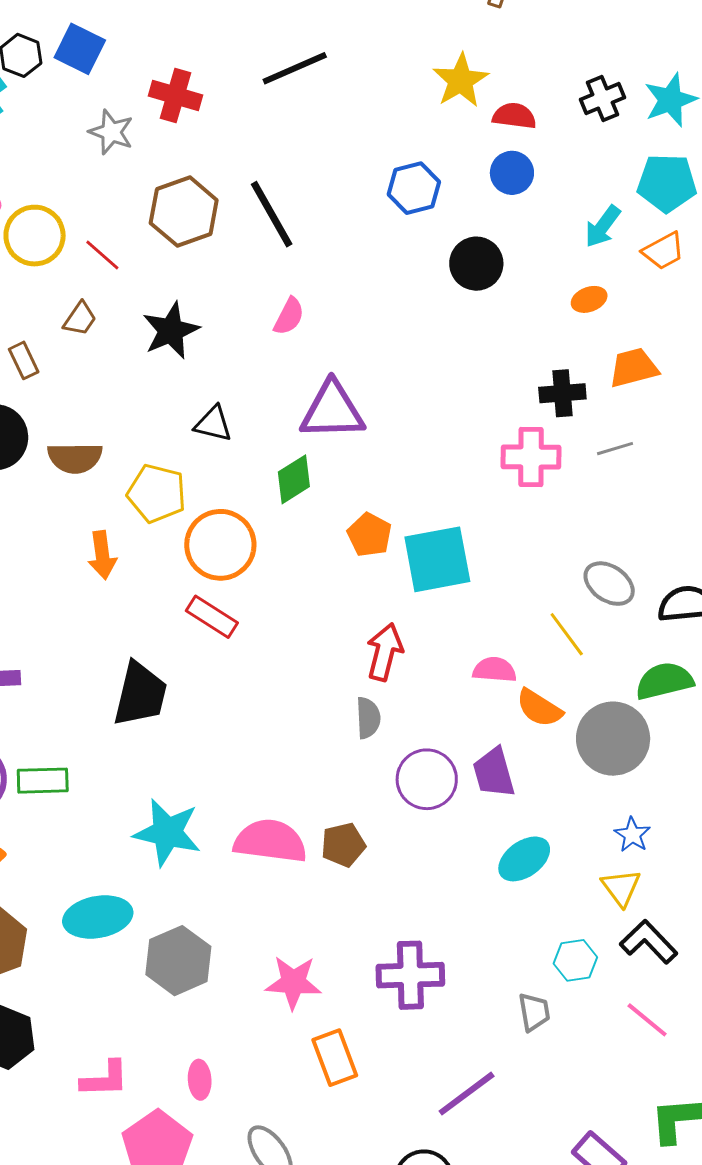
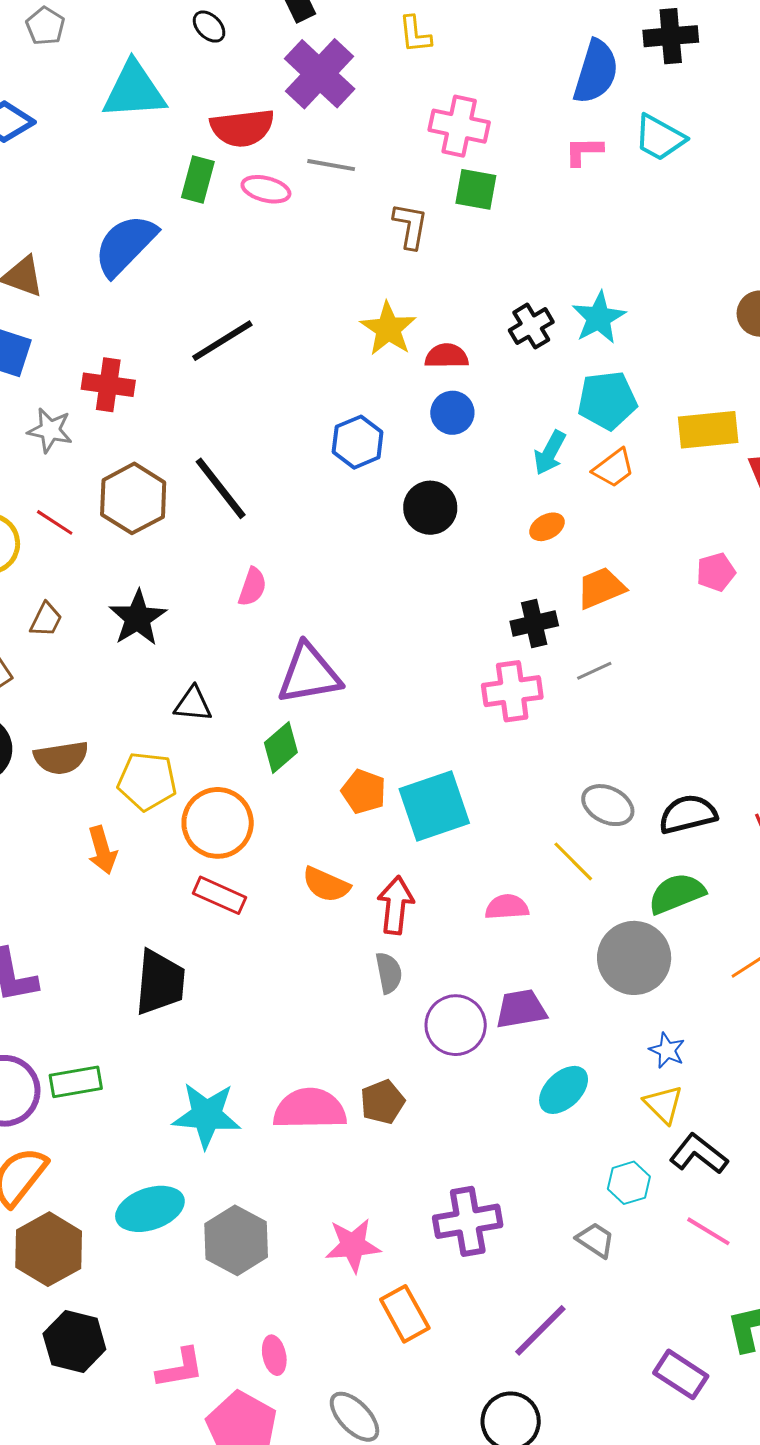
red line: (102, 255) -> (55, 522), moved
orange semicircle: (539, 708) -> (326, 885), moved
purple trapezoid: (494, 773) -> (521, 1009), turned 104
gray trapezoid: (534, 1012) -> (595, 1240), turned -39

